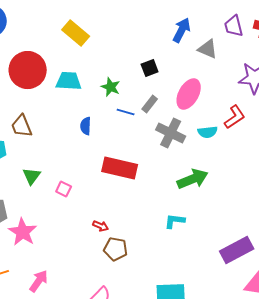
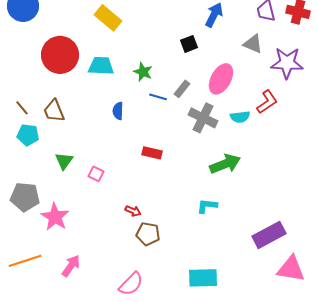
gray triangle: (208, 49) -> (253, 44), moved
black square: (150, 68) -> (189, 44), moved
red rectangle: (120, 168) -> (152, 153), size x0.6

